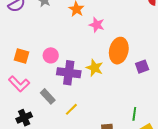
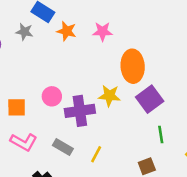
pink star: (97, 25) -> (102, 32), moved
purple square: (142, 67) -> (150, 99), moved, size x1.5
green line: (134, 114) -> (161, 134), moved

